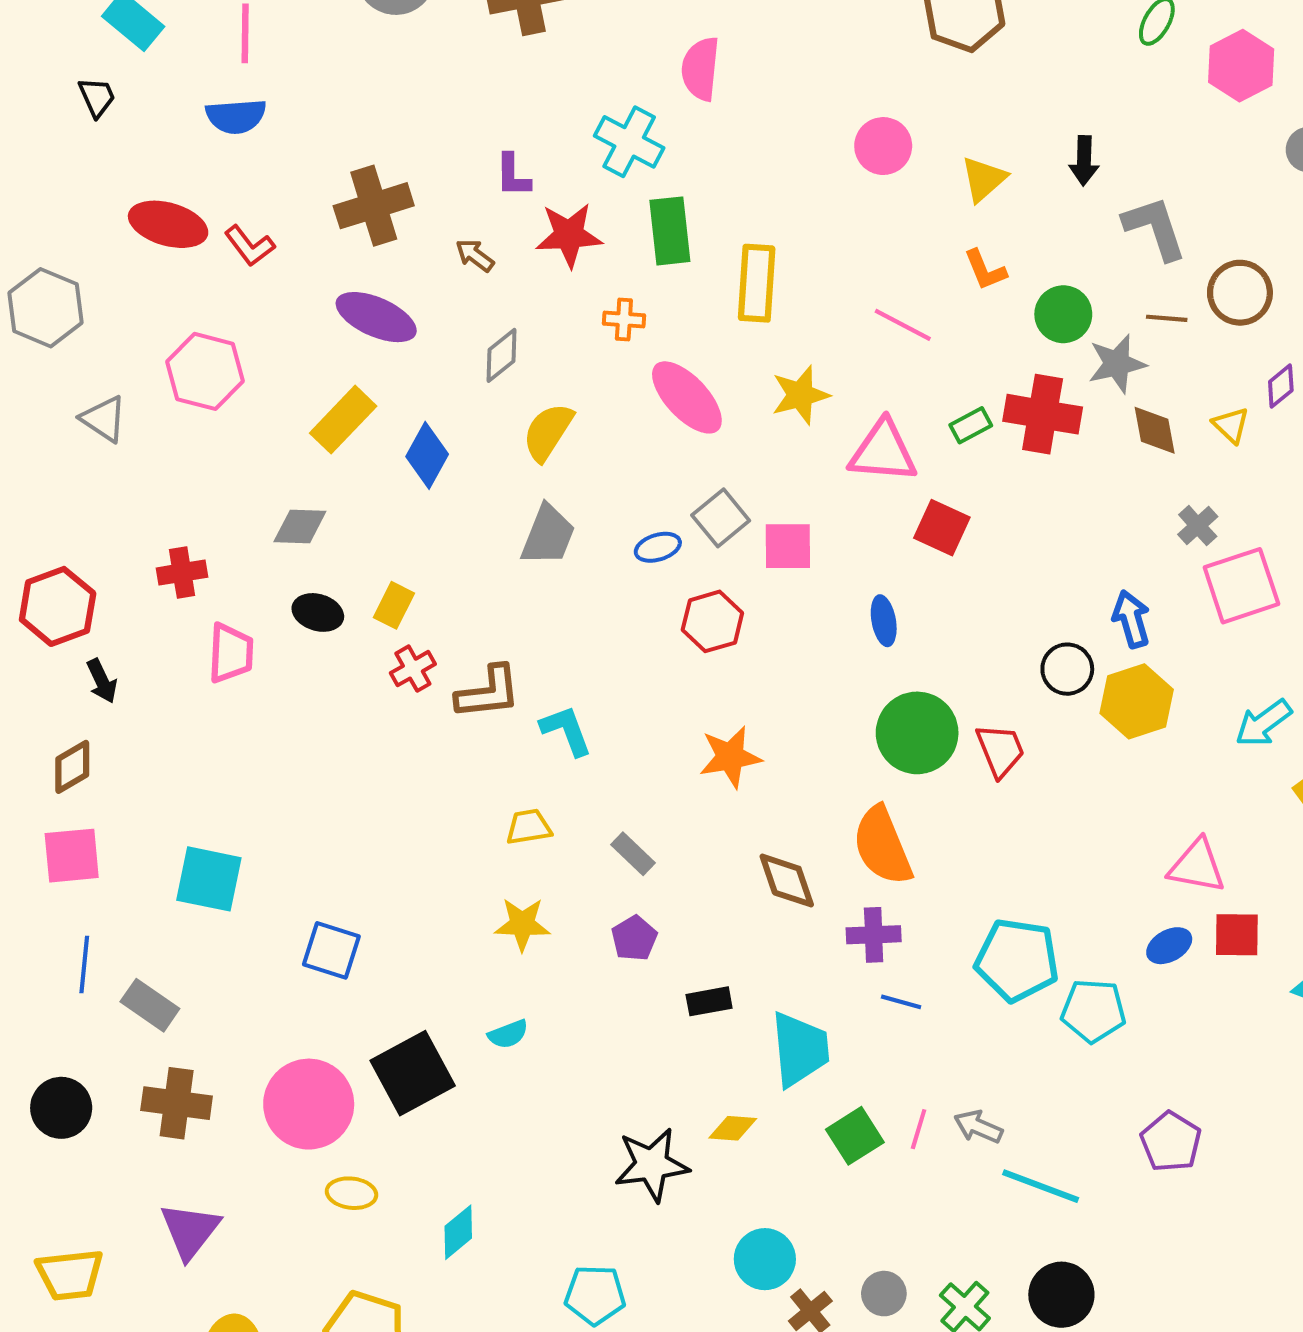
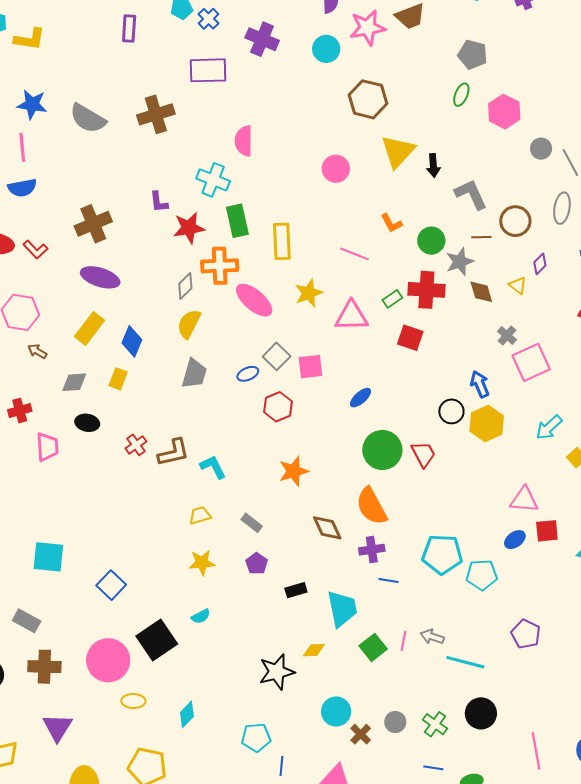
yellow triangle: (984, 179) -> (398, 151), moved, size x1.5
brown arrow: (475, 255) -> (37, 351), moved
orange cross: (624, 319) -> (220, 266), size x1.8
gray diamond: (502, 355) -> (185, 286), moved
red square: (942, 528) -> (410, 338), moved
yellow rectangle: (394, 605) -> (118, 379), moved
blue ellipse: (884, 621) -> (360, 398), turned 65
blue square: (331, 950) -> (111, 585), turned 32

